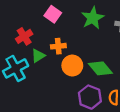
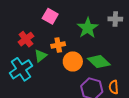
green star: (93, 18) -> (88, 28), moved

